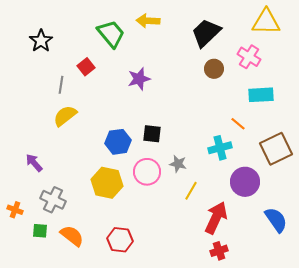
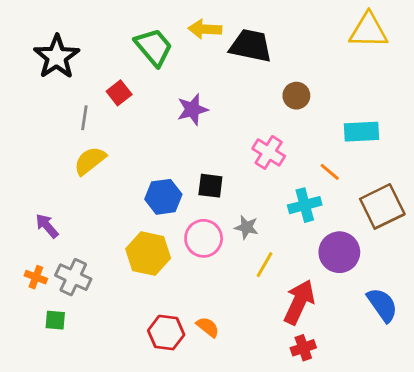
black trapezoid: (206, 33) -> (251, 46), moved, turned 56
black star: (41, 41) -> (57, 57), size x1.4
pink cross: (249, 57) -> (269, 152), moved
orange cross: (15, 210) -> (36, 277), moved
orange semicircle: (72, 236) -> (208, 327), moved, size x0.7

